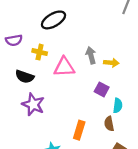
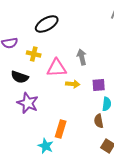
yellow arrow: (111, 63) -> (73, 84), moved
purple square: (102, 89) -> (99, 85), moved, turned -32
orange rectangle: (79, 130) -> (61, 129), moved

